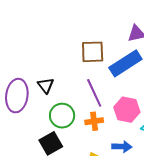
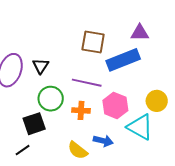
purple line: (94, 93) -> (87, 83), turned -64

